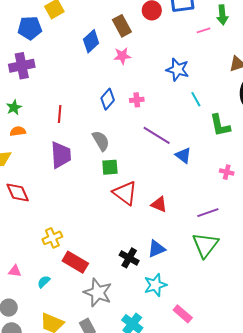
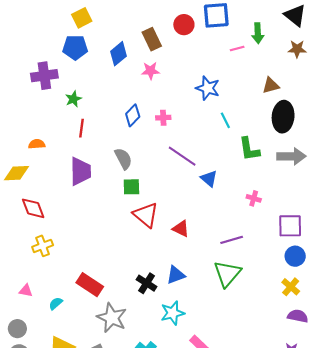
blue pentagon: (30, 28) -> (75, 47), moved
green star: (14, 108) -> (73, 99), moved
yellow cross: (52, 238) -> (43, 246), moved

